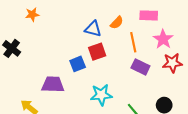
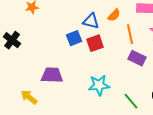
blue square: (78, 64) -> (74, 38), moved

